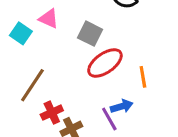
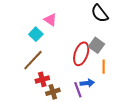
cyan square: (21, 33) -> (36, 34), moved
gray square: (90, 34) -> (96, 45), moved
red ellipse: (105, 63) -> (81, 54), turned -45

